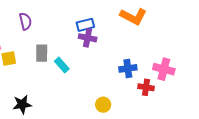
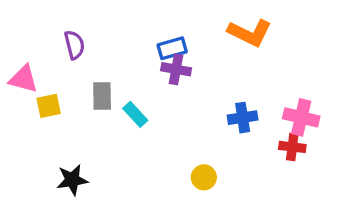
red cross: (146, 87) -> (292, 147), moved

